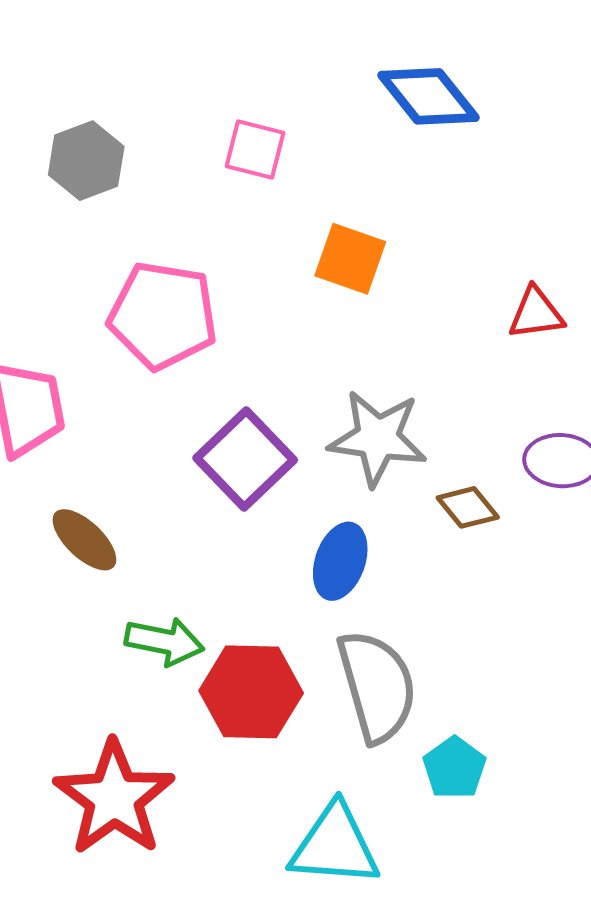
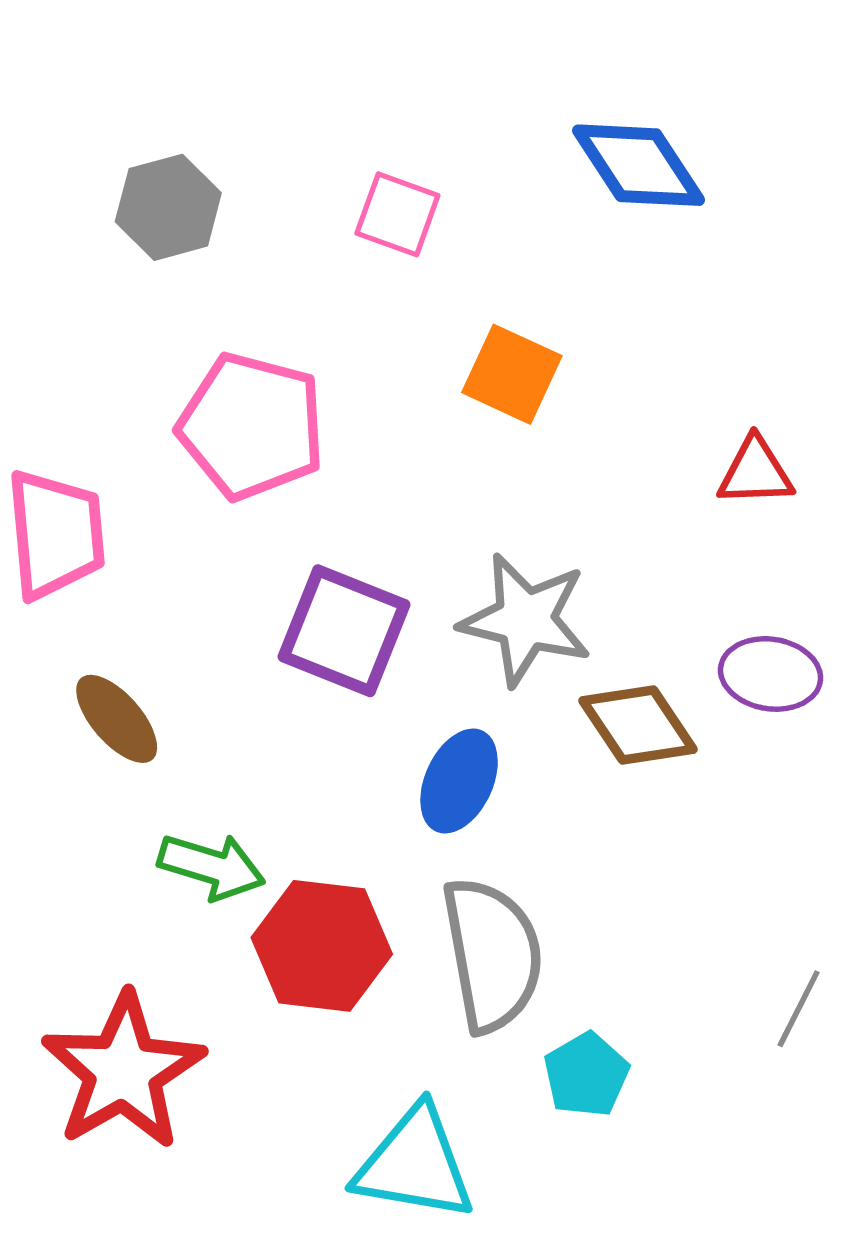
purple square: (245, 459) -> (344, 631), turned -30
brown diamond: (468, 507) -> (638, 725), size x1.4

